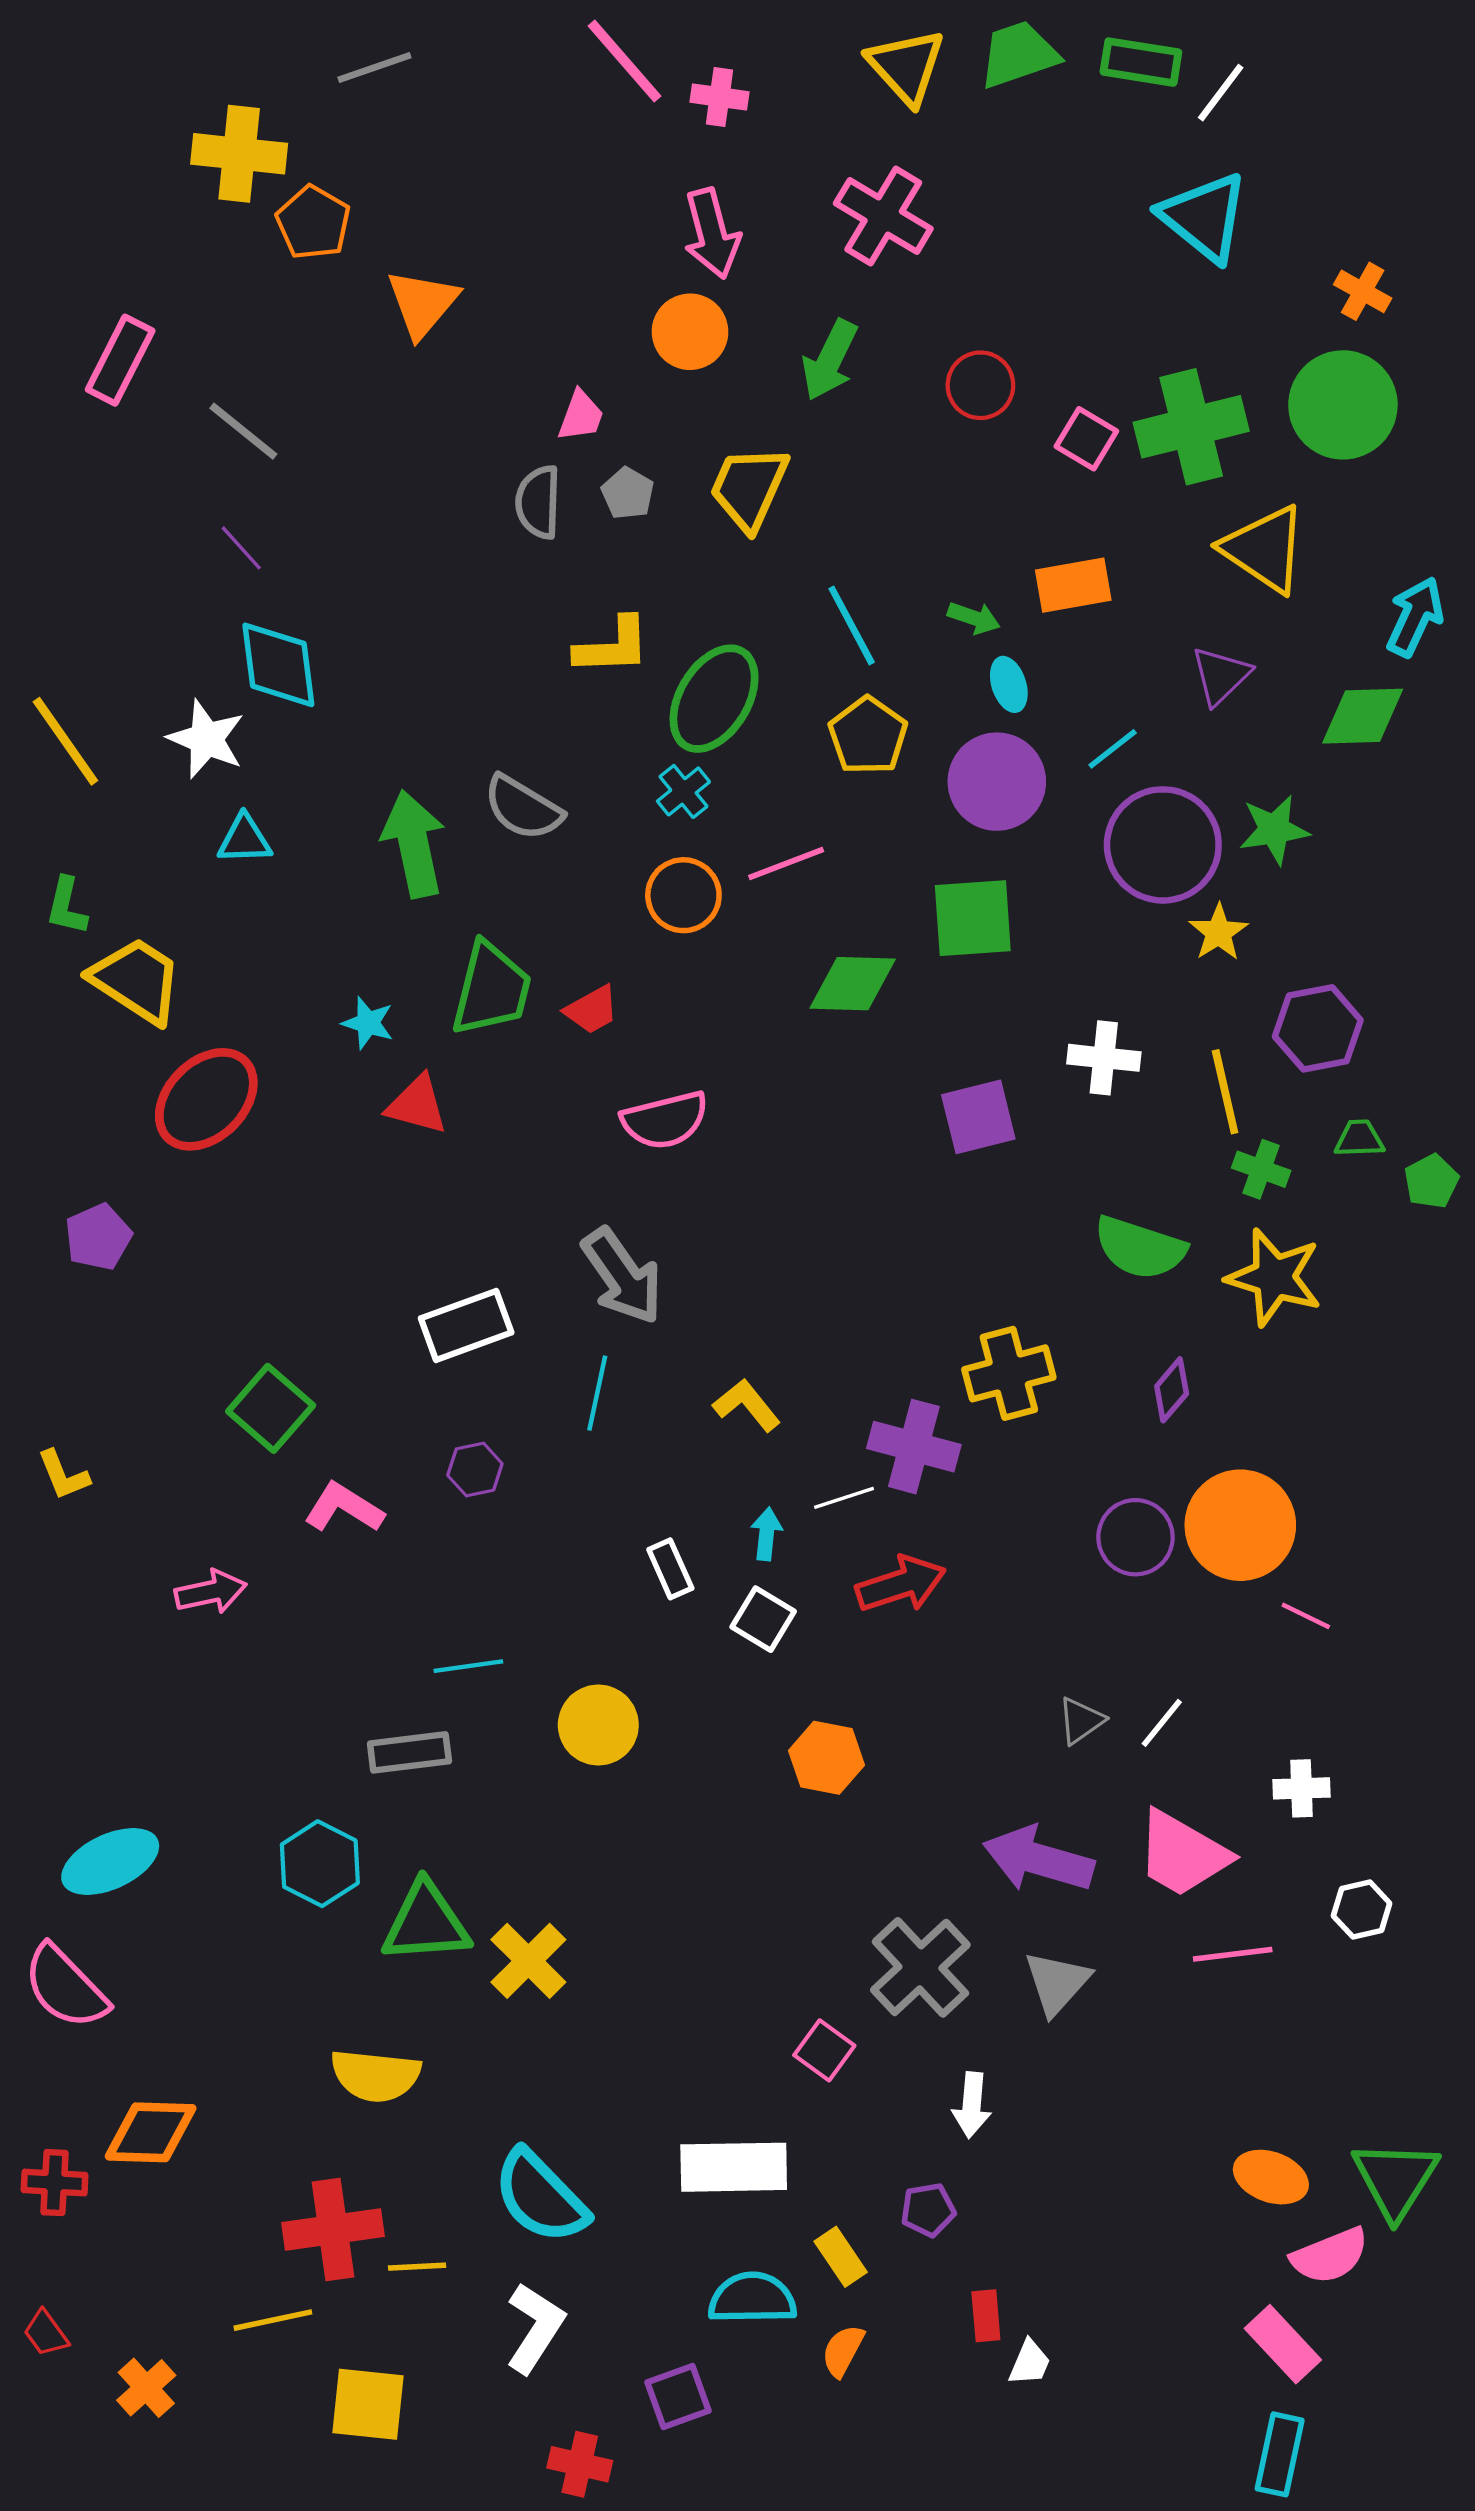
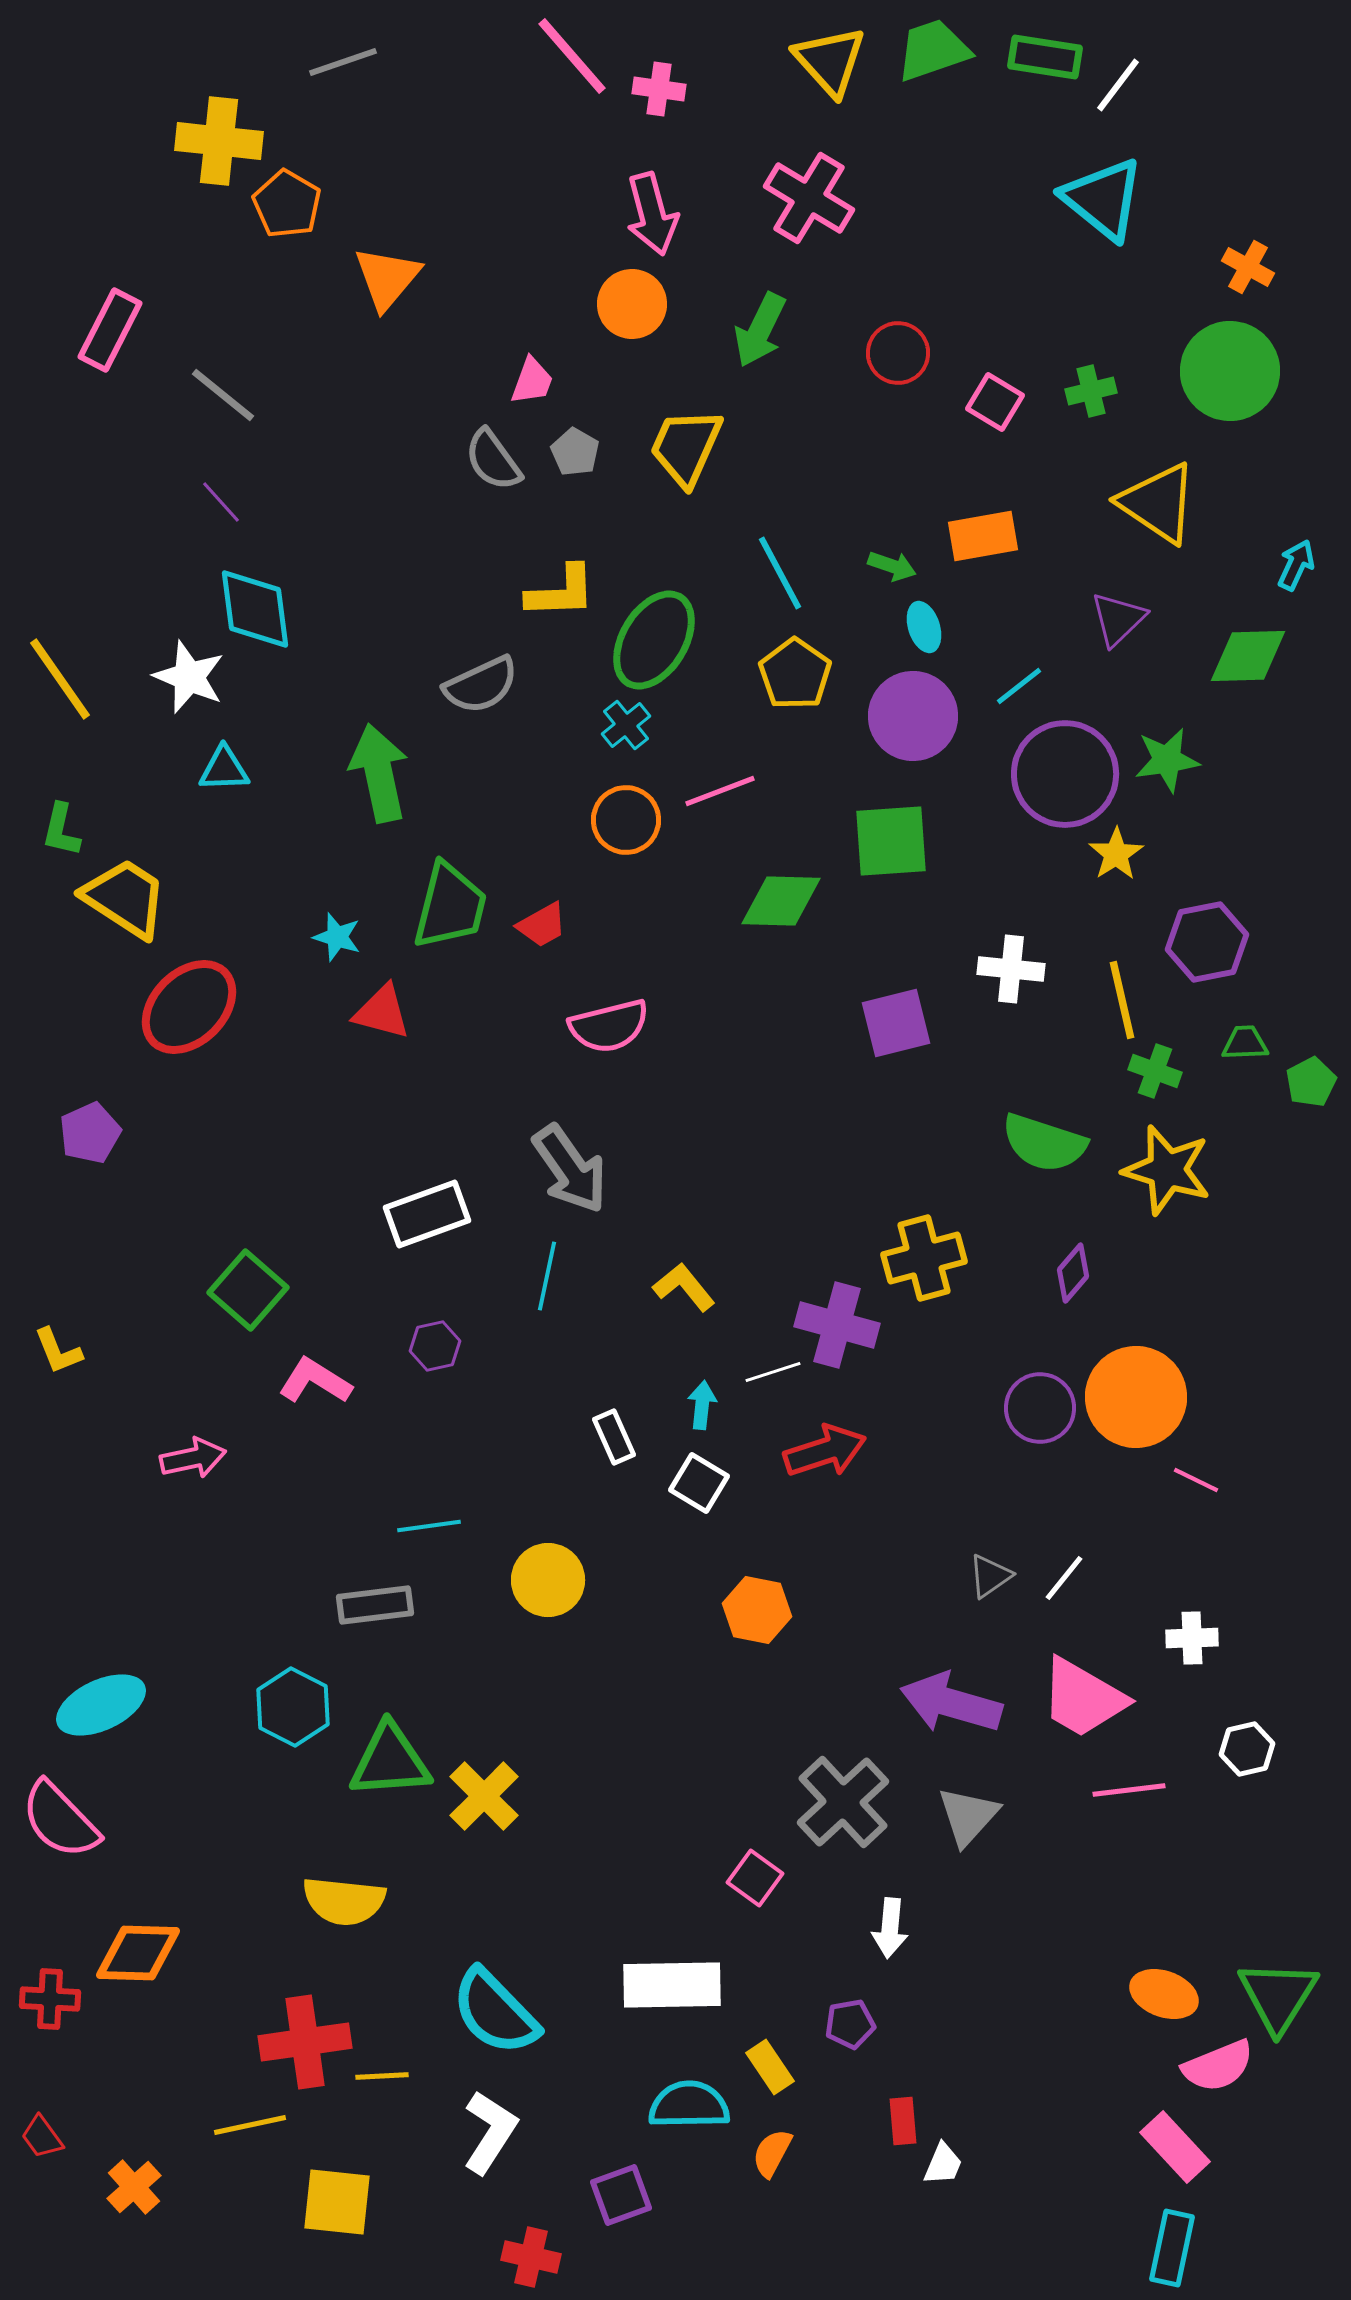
green cross: (1191, 427) -> (1091, 391), size x0.5
gray semicircle: (538, 502) -> (493, 460), turned -38
cyan arrow: (1415, 617) -> (1296, 565), size x0.7
gray semicircle: (523, 808) -> (481, 685), moved, turned -56

